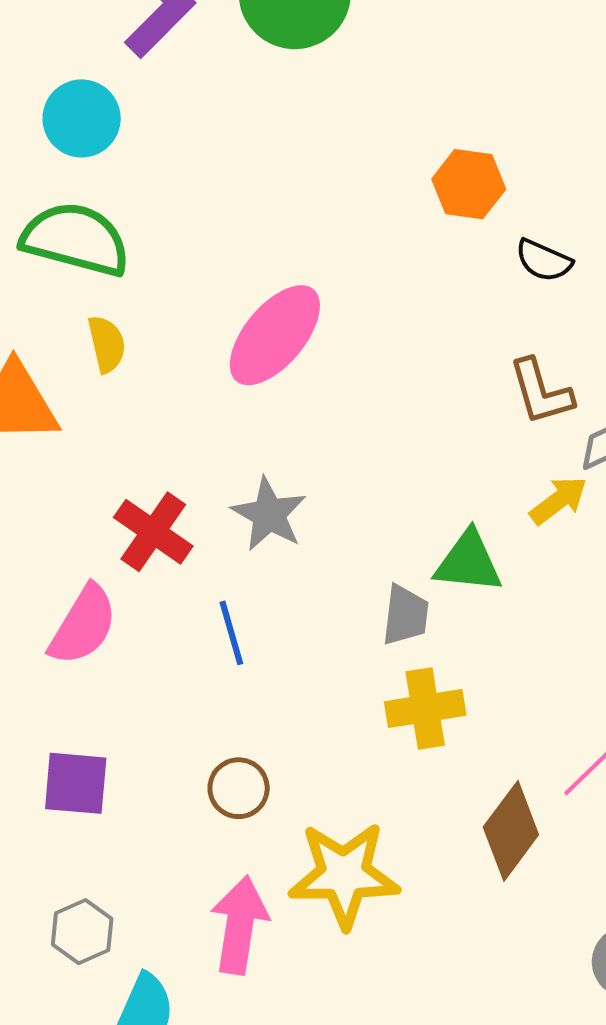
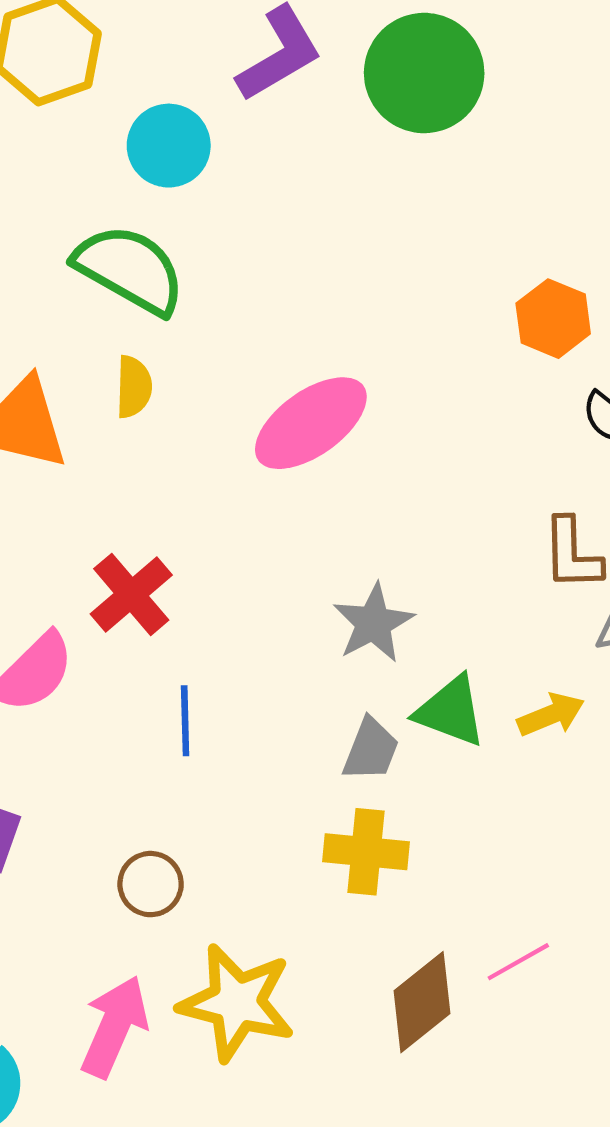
yellow arrow: (558, 500) -> (551, 715), moved
gray star: (269, 514) -> (373, 623), moved

